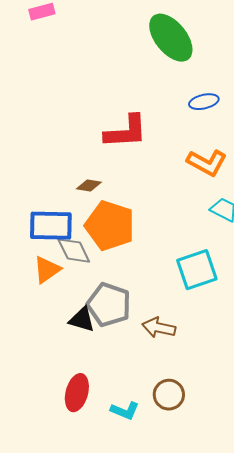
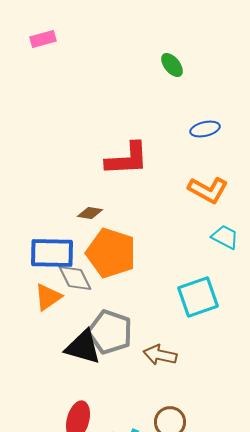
green ellipse: (171, 38) -> (172, 65), size x0.5
black triangle: (82, 320) -> (83, 347), size x1.4

